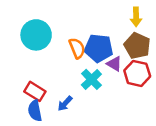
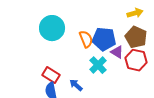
yellow arrow: (136, 17) -> (135, 13), turned -105
blue arrow: (65, 103) -> (76, 85), turned 88

